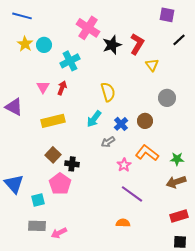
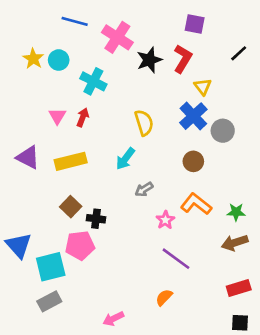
purple square: (167, 15) -> (195, 24), moved
blue line: (22, 16) -> (75, 21), moved
cyan cross: (70, 61) -> (93, 81), turned -36
purple triangle: (14, 107) -> (28, 157), moved
blue cross: (121, 124) -> (193, 116), moved, size x1.5
pink pentagon: (60, 184) -> (80, 245), turned 30
cyan square: (38, 200) -> (51, 267), size x1.6
orange semicircle: (123, 223) -> (164, 297), turned -48
gray rectangle: (37, 226) -> (49, 301), turned -30
pink arrow: (59, 233) -> (113, 319), moved

